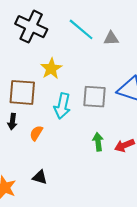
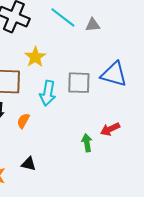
green arrow: (98, 142) -> (87, 143), moved

